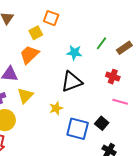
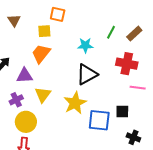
yellow square: (36, 33) -> (44, 31), turned 32
red cross: (113, 77) -> (127, 64), size x1.5
yellow star: (56, 108) -> (75, 103), size x1.6
black square: (102, 123) -> (122, 111), turned -32

